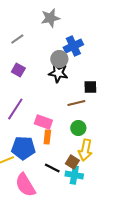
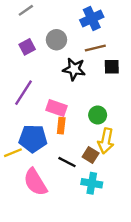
gray circle: (59, 59) -> (56, 40), moved
purple square: (18, 70) -> (27, 47), turned 32
black star: (58, 73) -> (74, 69), moved
brown line: (76, 103) -> (95, 48), moved
cyan cross: (74, 175) -> (92, 183), moved

